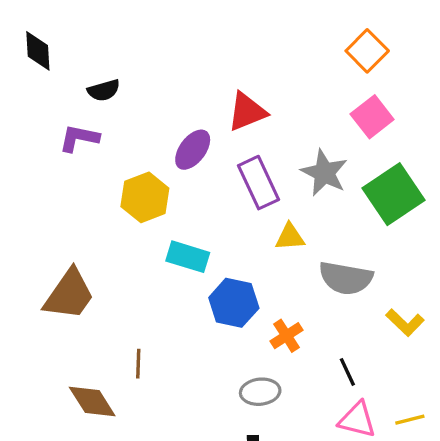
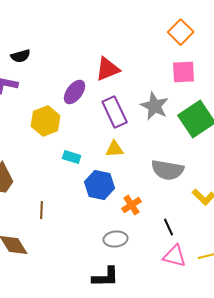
pink square: (372, 117) -> (184, 72), turned 35
yellow triangle: (290, 237) -> (115, 149), moved
cyan rectangle: (188, 257) -> (72, 157), size x0.7
brown line: (138, 364) -> (42, 210), moved

